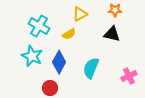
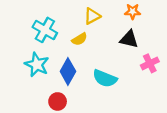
cyan semicircle: (91, 68) -> (105, 78), turned -90
pink cross: (129, 76) -> (150, 63), moved

